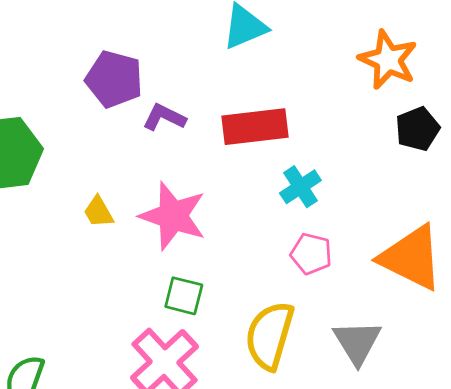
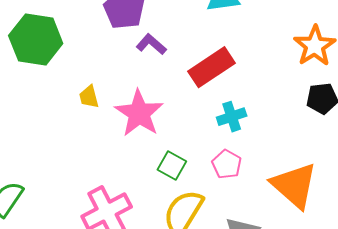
red rectangle: (255, 127) -> (212, 67), turned -42
green square: (184, 296) -> (172, 165), moved

